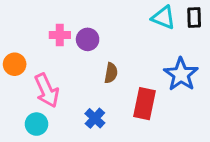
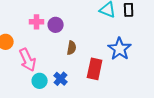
cyan circle: (36, 124) -> (40, 81), moved

